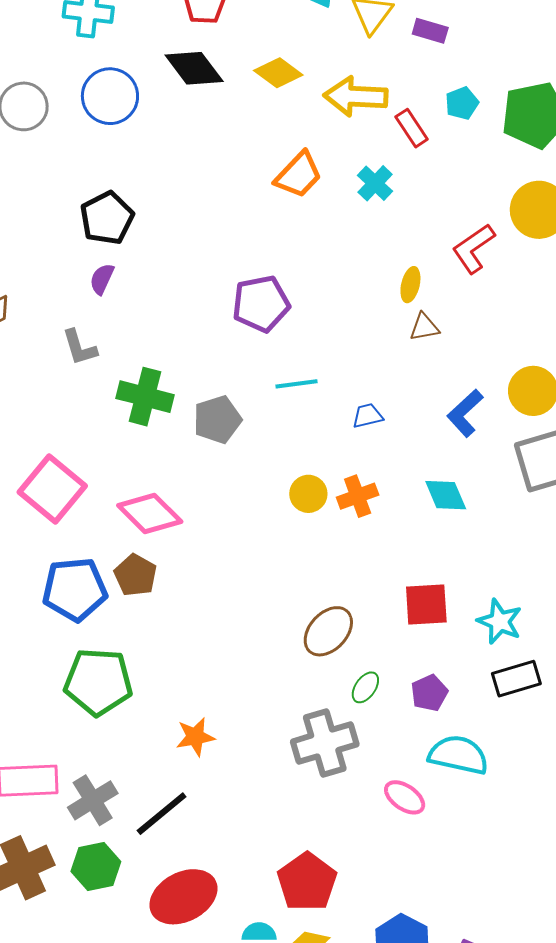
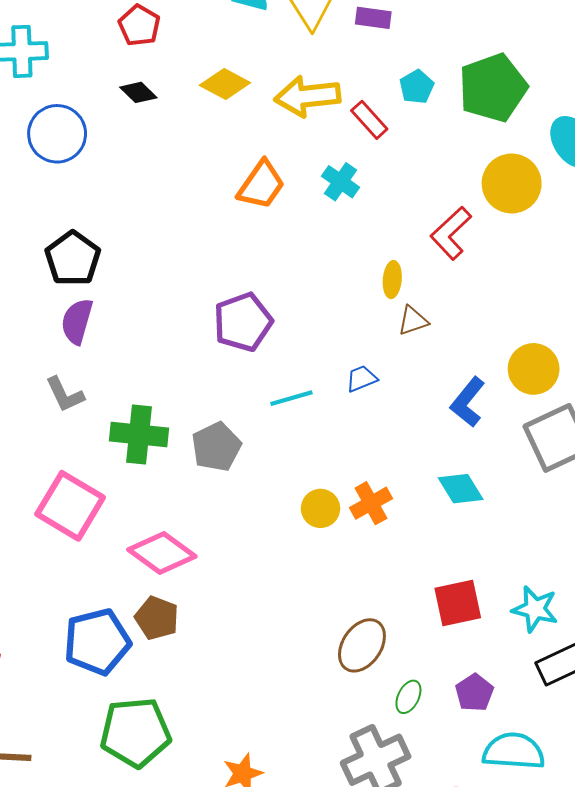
black diamond: (194, 68) -> (138, 92), size x0.6
purple semicircle: (102, 279) -> (77, 321), size x1.4
blue trapezoid: (368, 416) -> (362, 379), moved
pink square: (52, 489) -> (70, 506), moved

